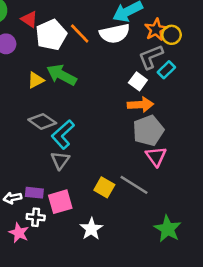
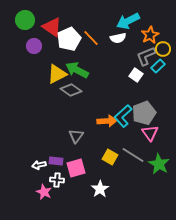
red triangle: (29, 19) -> (52, 27), size x1.5
white semicircle: (115, 34) -> (118, 38), size x0.7
yellow circle: (172, 35) -> (163, 49), moved
yellow triangle: (36, 80) -> (57, 74), size x1.5
orange arrow: (140, 105) -> (107, 121), moved
gray diamond: (42, 121) -> (71, 90), moved
cyan L-shape: (63, 134) -> (123, 116), moved
green star: (168, 229) -> (159, 164), moved

